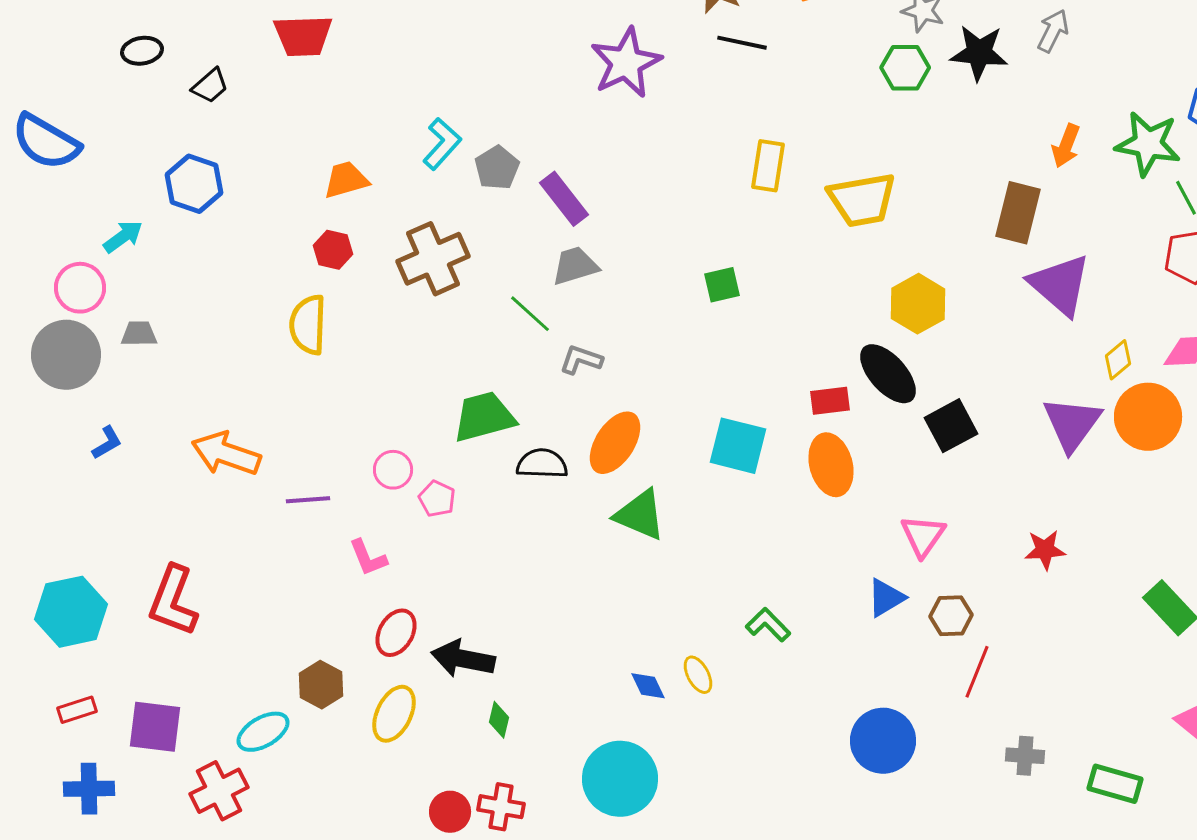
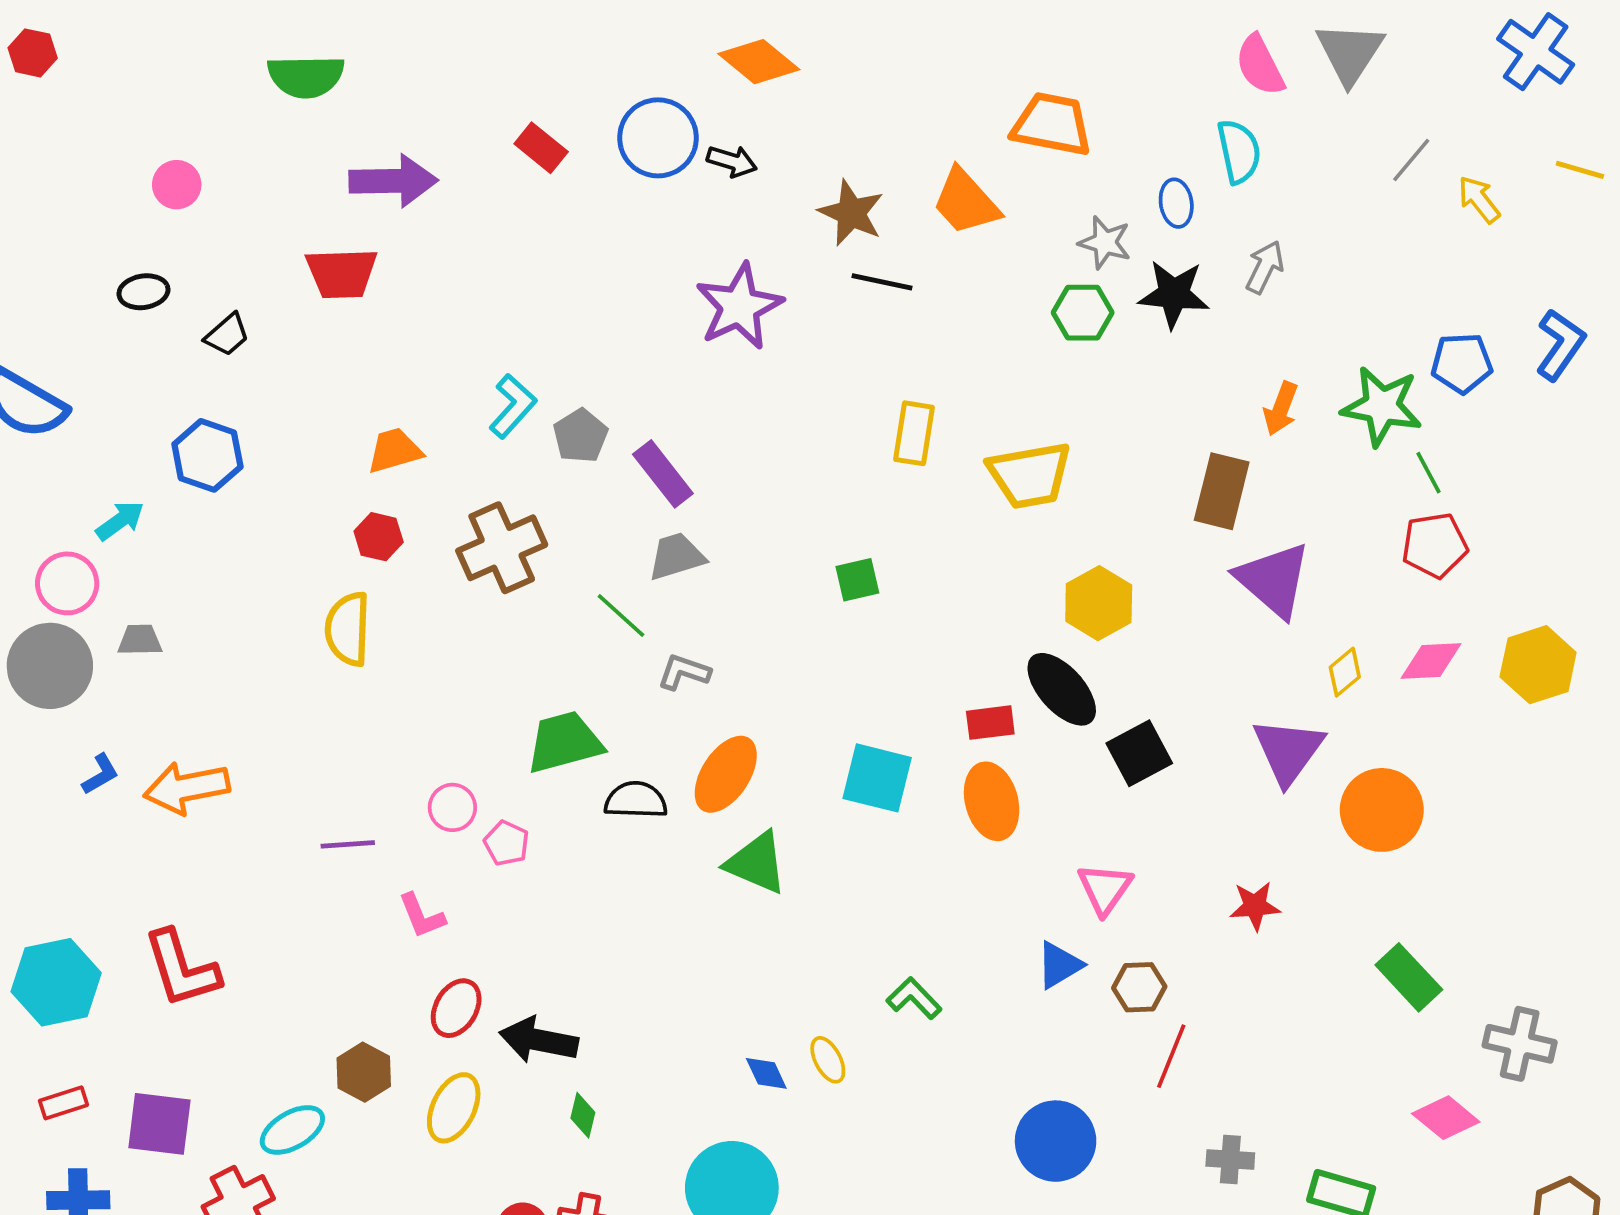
orange circle: (1148, 417) -> (1382, 810), moved
orange arrow: (226, 454) -> (187, 788), moved, turned -30
red L-shape: (173, 601) -> (182, 969), turned -38

